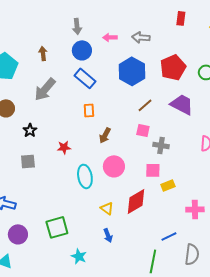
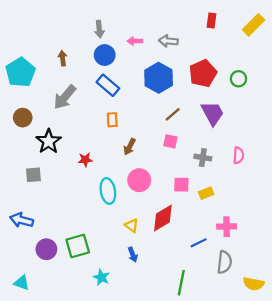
purple trapezoid: (182, 104) -> (213, 113), turned 35
black star: (30, 130) -> (49, 141), size x1.6
gray cross: (161, 145) -> (203, 158), moved
gray square: (28, 161) -> (33, 175), moved
yellow rectangle: (168, 185) -> (206, 193), moved
purple circle: (18, 234) -> (46, 249), moved
blue line: (169, 236) -> (199, 243), moved
gray semicircle: (192, 254) -> (224, 262), moved

